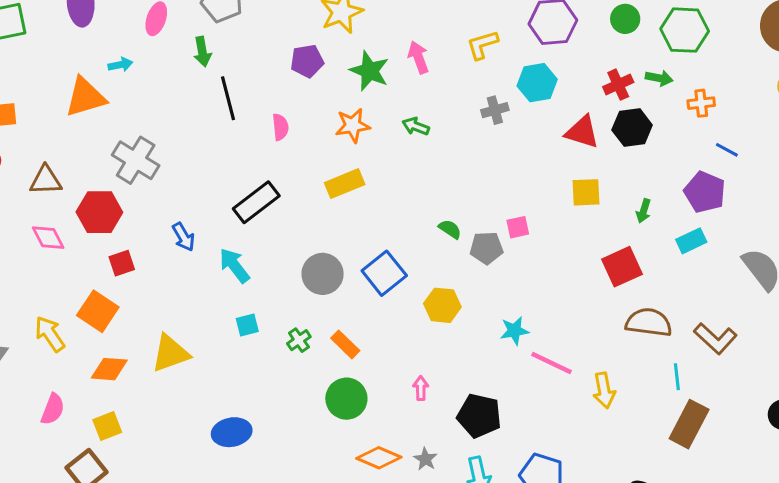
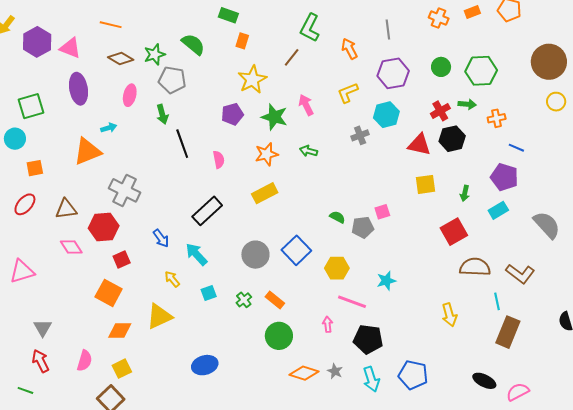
yellow arrow: (50, 334) -> (172, 279), moved, size x0.7
pink line: (552, 363) -> (352, 302), moved

